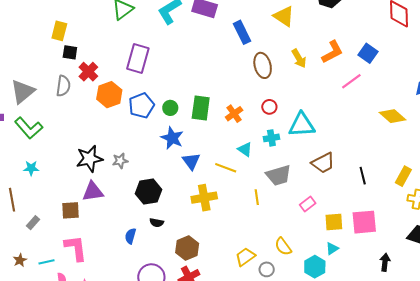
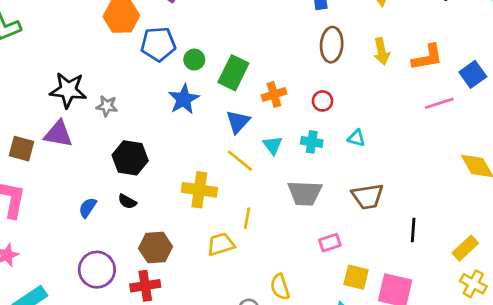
cyan triangle: (302, 125) -> (356, 138), size x0.5
blue triangle: (191, 161) -> (238, 122), moved
yellow line: (257, 197) -> (247, 218), moved
yellow trapezoid: (245, 257) -> (221, 244), moved

